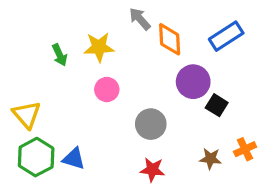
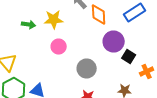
green arrow: (60, 55) -> (29, 24), turned -56
orange cross: (245, 149) -> (147, 72), moved

